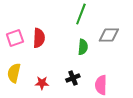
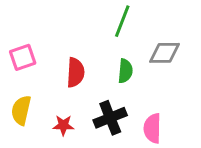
red semicircle: (39, 38) -> (75, 72), moved
black cross: (73, 78) -> (110, 118), size x1.5

